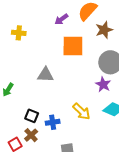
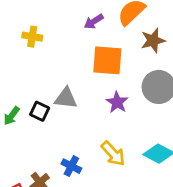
purple star: (103, 84) -> (117, 102), moved
black square: (32, 116) -> (40, 111), moved
blue cross: (53, 122) -> (71, 166), turned 32

